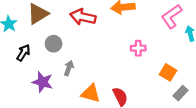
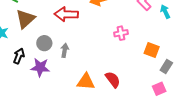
gray arrow: (69, 68) -> (65, 50), moved
purple star: (42, 82) -> (40, 67), moved

